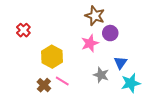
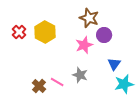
yellow hexagon: (52, 57) -> (45, 32), moved
gray star: (101, 75) -> (80, 75), moved

